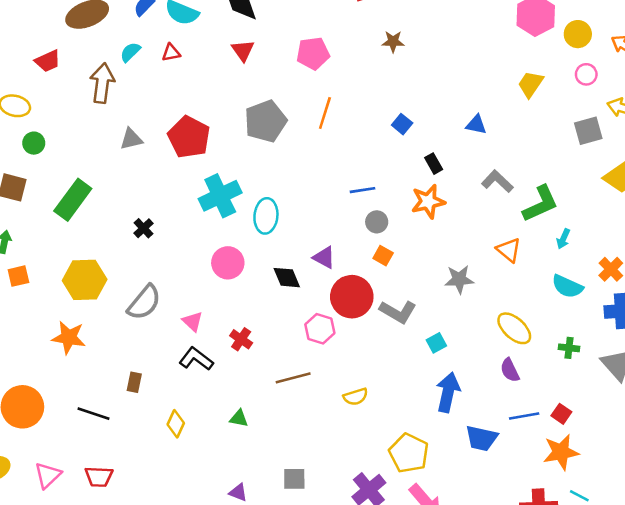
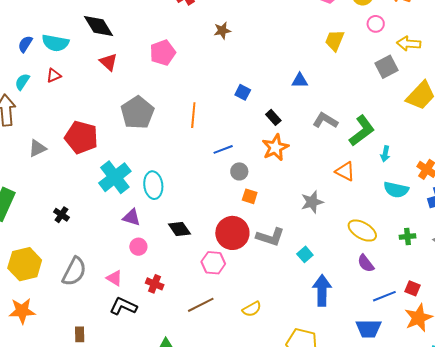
orange line: (325, 113) -> (193, 115), moved
purple triangle: (324, 257) -> (131, 217), moved
pink circle: (228, 263) -> (138, 247), moved, size x0.7
blue trapezoid: (481, 438) -> (368, 329), moved

